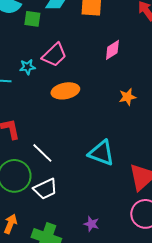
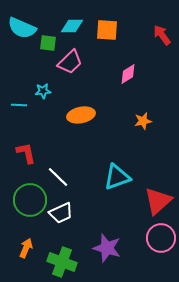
pink trapezoid: (54, 55) -> (70, 62), moved
cyan triangle: (101, 153) -> (117, 177), turned -40
purple star: (91, 224) -> (107, 248), size x1.8

